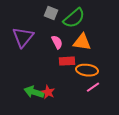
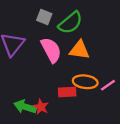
pink semicircle: (57, 42) -> (51, 50), size x1.6
red rectangle: (67, 61) -> (67, 92), moved
pink line: (93, 87) -> (108, 85), moved

